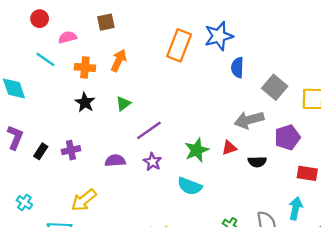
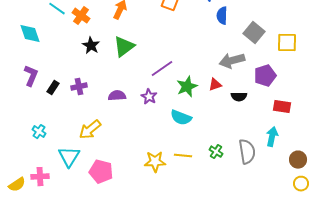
orange cross: (85, 67) -> (81, 16), moved, turned 30
green triangle: (123, 104) -> (124, 47), size x1.6
purple line: (149, 130) -> (162, 69), moved

